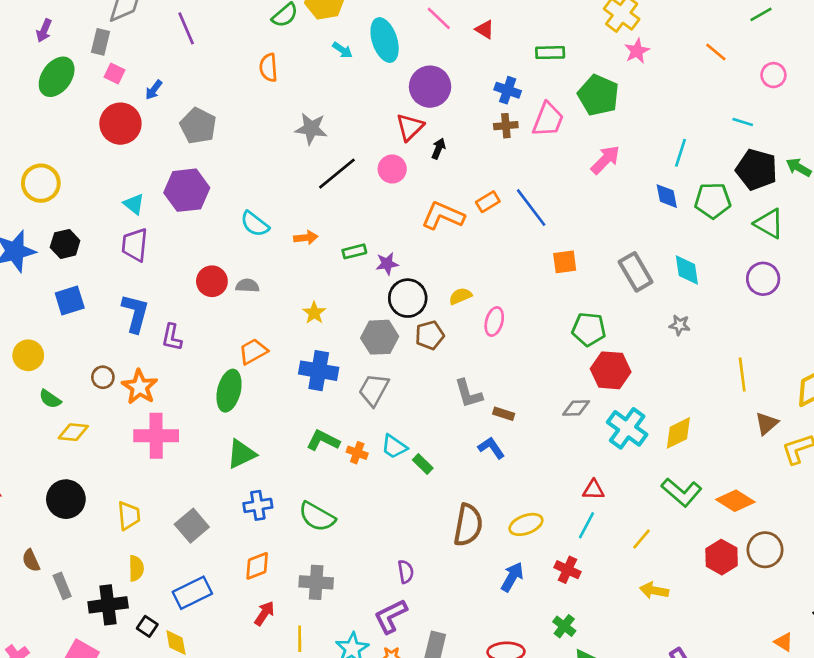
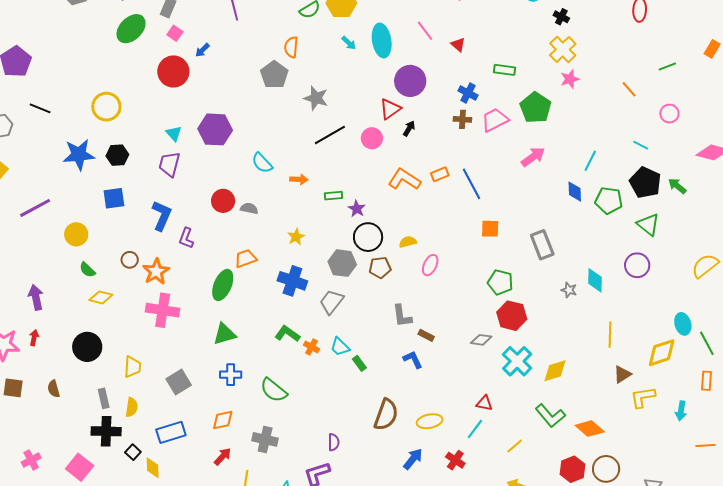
pink trapezoid: (548, 120) -> (495, 120), turned -148
gray pentagon: (198, 126) -> (274, 75), moved
purple star: (387, 264) -> (357, 209), turned 30
cyan diamond: (687, 270) -> (595, 280), moved
gray rectangle: (62, 586) -> (104, 398), moved

